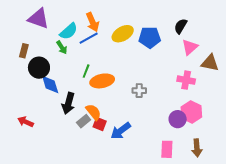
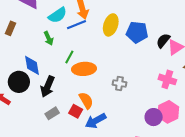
black semicircle: (181, 26) -> (163, 41), moved
yellow ellipse: (123, 34) -> (111, 25), turned -50
green arrow: (62, 47) -> (49, 38), moved
black circle: (39, 68) -> (19, 82), moved
orange semicircle: (93, 112) -> (86, 100), moved
gray rectangle: (84, 121) -> (52, 113), moved

